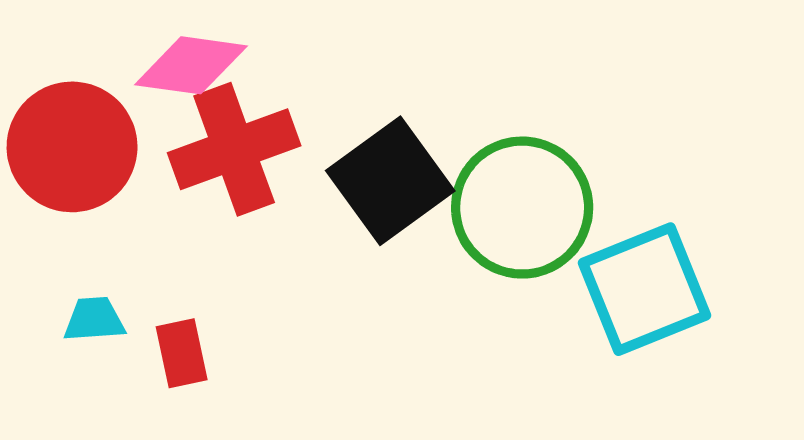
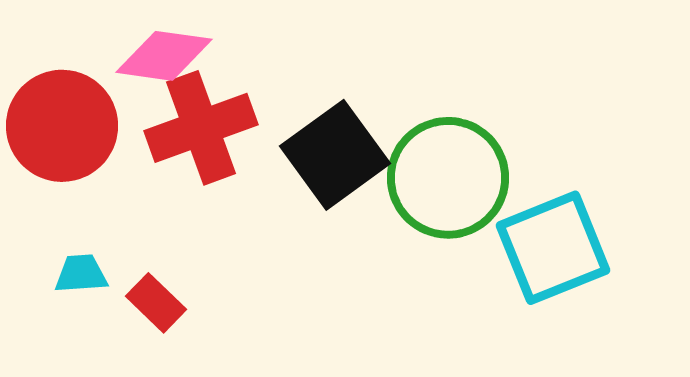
red rectangle: (182, 353) -> (156, 303), turned -34

